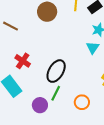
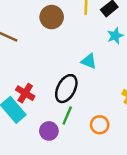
cyan triangle: (93, 48) -> (89, 61), moved, turned -40
red cross: (23, 61) -> (25, 93), moved

